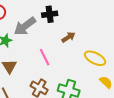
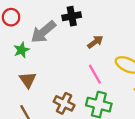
pink line: (45, 57) -> (95, 74), moved

